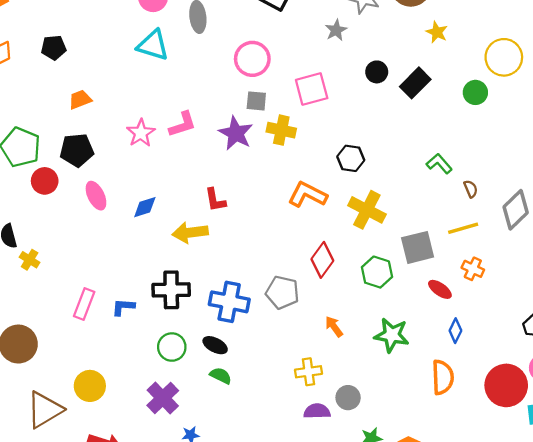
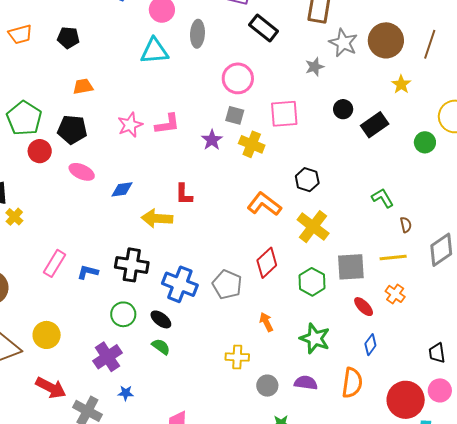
cyan triangle: (153, 45) -> (154, 51), turned -32
purple star: (236, 133) -> (212, 140), size x0.7
pink ellipse: (96, 196) -> (82, 172), turned -50
purple semicircle: (317, 411) -> (306, 383), moved

